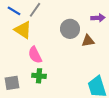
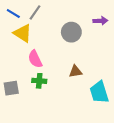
brown triangle: (88, 41) -> (75, 72), moved

